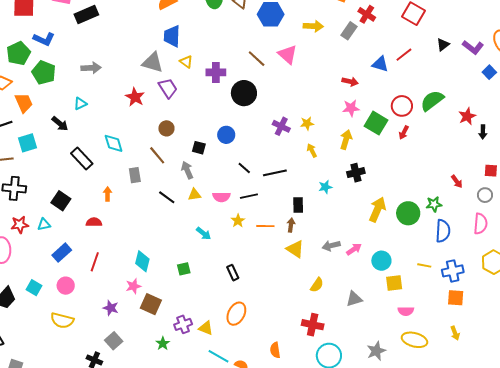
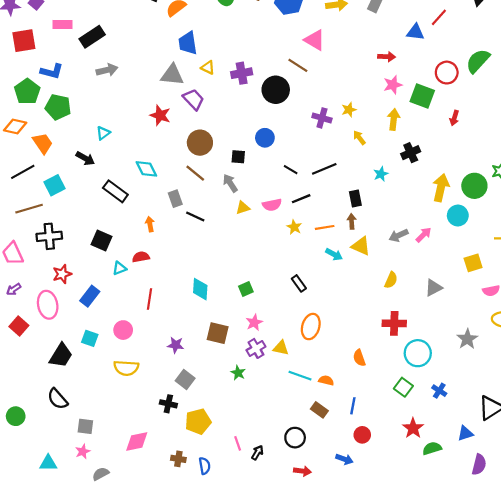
brown line: (257, 59) -> (298, 65), moved
gray arrow: (91, 68) -> (107, 70), moved
brown circle: (166, 128) -> (200, 143), size x1.5
red arrow: (404, 133) -> (454, 118), moved
black line: (167, 197) -> (195, 216), moved
cyan triangle: (44, 224) -> (119, 268), moved
cyan arrow: (204, 233) -> (334, 254), moved
blue rectangle: (62, 253) -> (90, 296), moved
cyan circle: (381, 261) -> (458, 216), moved
pink star: (133, 286) -> (254, 322), moved

